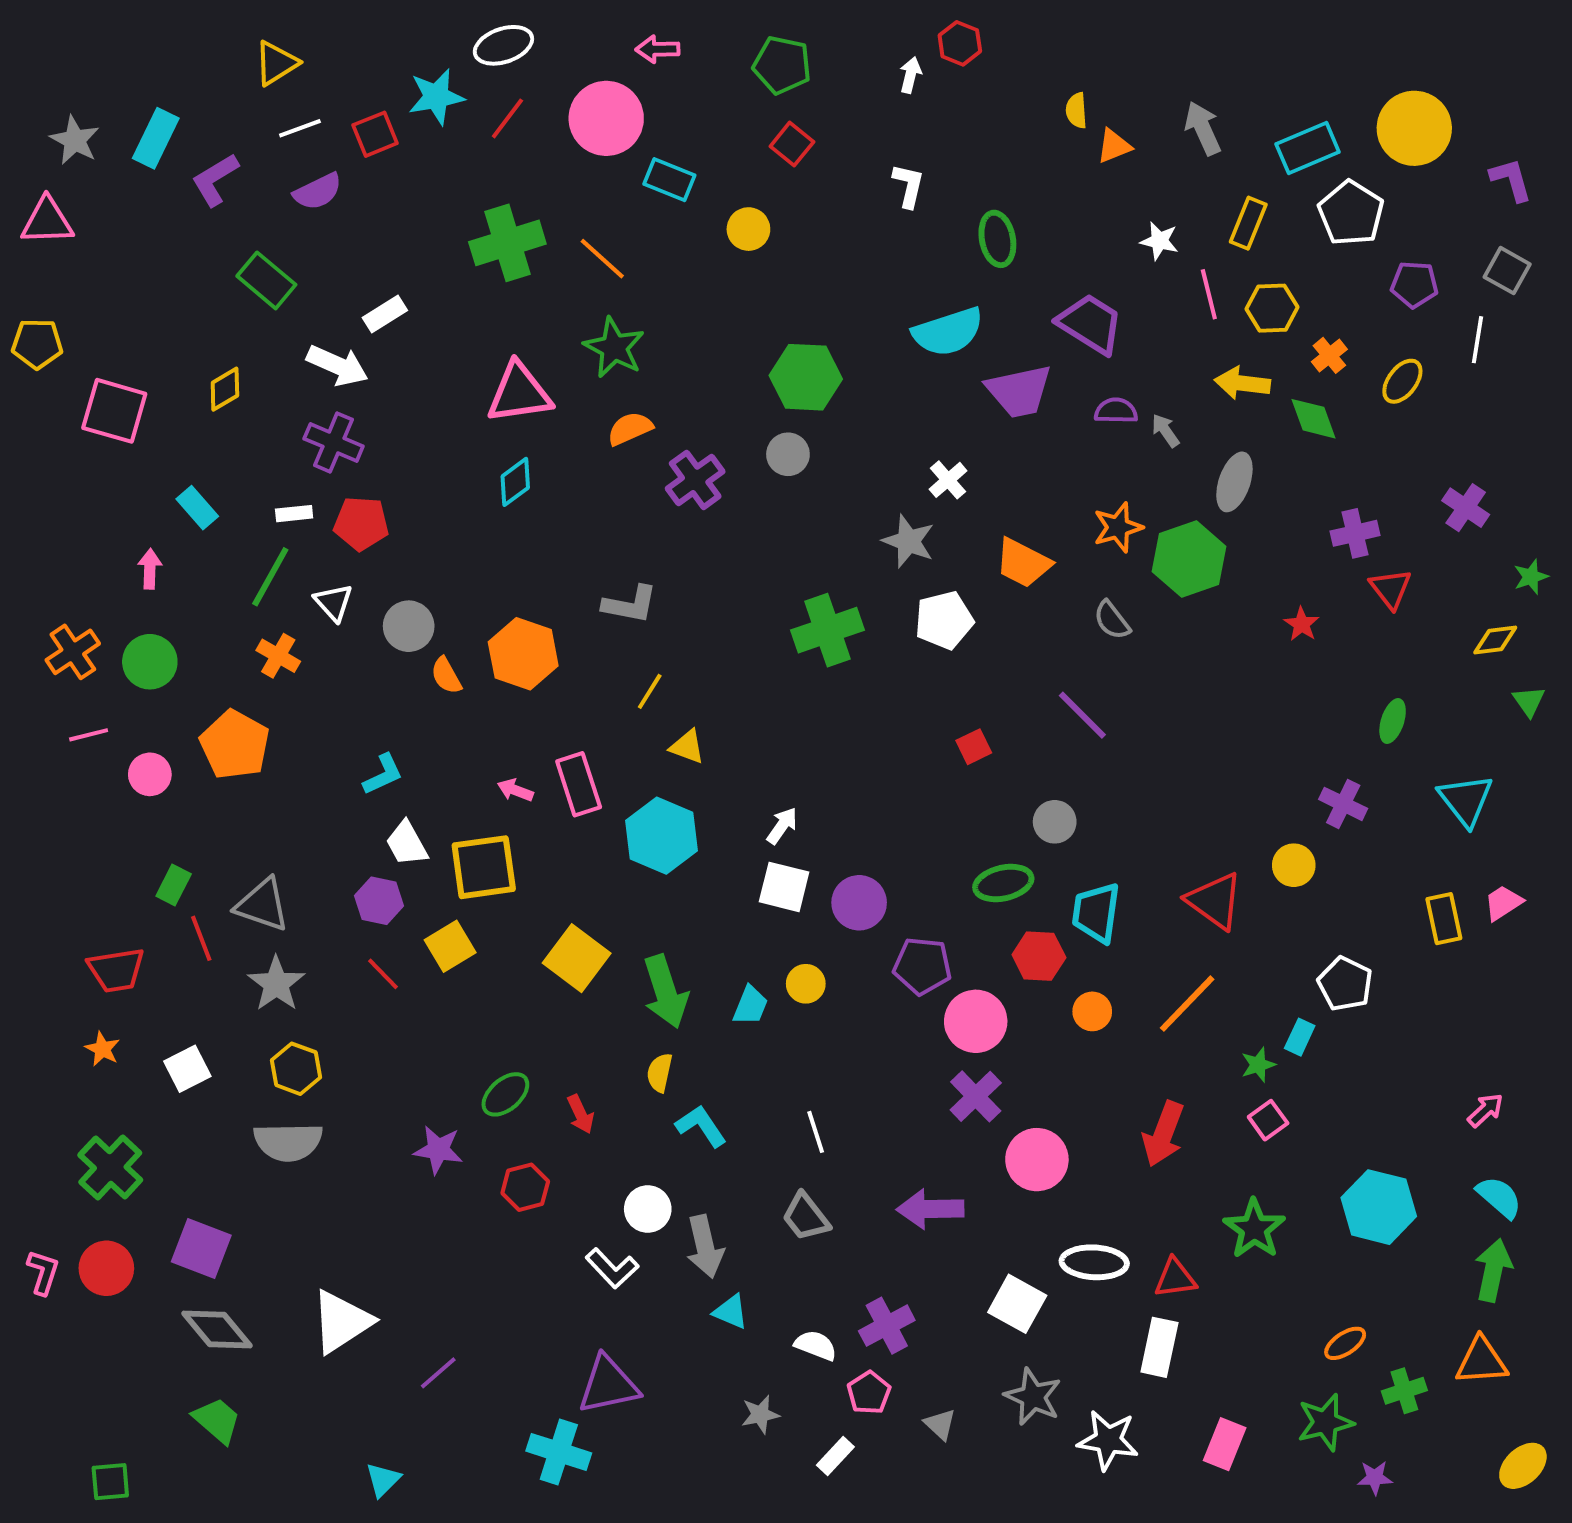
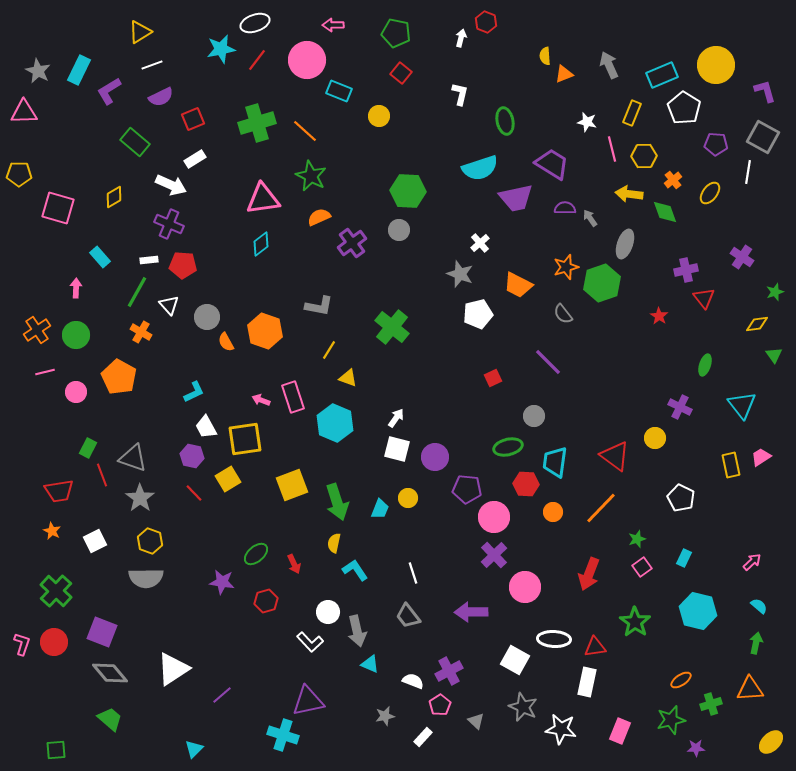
red square: (375, 134) -> (193, 119), moved
gray square: (1507, 271) -> (763, 137), size x1.4
green cross: (827, 630) -> (392, 327), moved, turned -32
yellow square: (577, 958) -> (292, 485), turned 32
cyan rectangle: (1300, 1037) -> (684, 558), moved
cyan semicircle: (1499, 1197) -> (759, 606), size x0.7
green arrow: (1493, 1270) -> (756, 643), size x0.7

